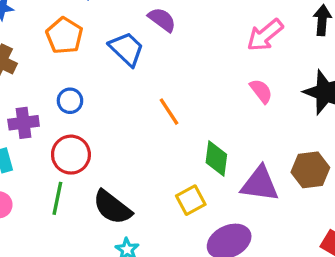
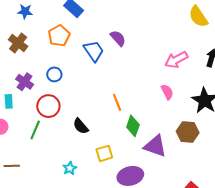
orange line: (169, 112) -> (117, 102), moved
purple cross: (24, 123) -> (25, 82), turned 30
brown hexagon: (310, 170) -> (188, 132), moved
yellow square: (191, 200) -> (104, 153), moved
black semicircle: (112, 207) -> (81, 126), moved, size x0.7

